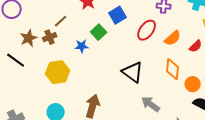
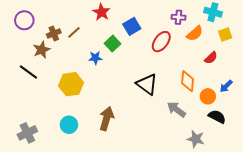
brown cross: (50, 37) -> (54, 33), moved
orange semicircle: (173, 38) -> (195, 33), moved
gray arrow: (151, 104) -> (176, 110), moved

